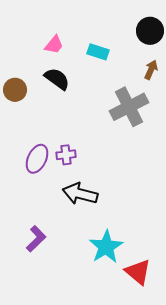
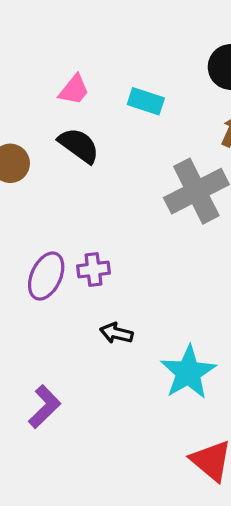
black arrow: (80, 194) -> (116, 333), size x0.6
cyan star: (106, 247) -> (188, 372), moved

